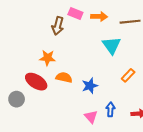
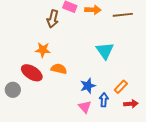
cyan triangle: (112, 45) -> (105, 51), moved
orange rectangle: (128, 75) -> (121, 87), moved
blue star: (90, 86) -> (88, 86), moved

